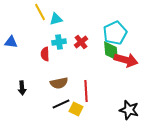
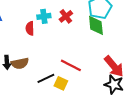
red arrow: (126, 60) -> (114, 66), moved, turned 35
brown semicircle: (59, 83) -> (20, 63), moved
red line: (86, 91) -> (71, 65), turned -60

